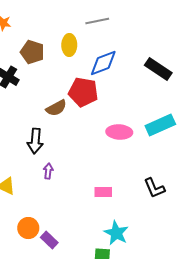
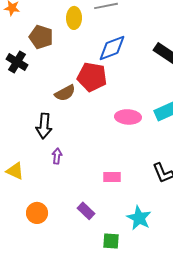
yellow ellipse: (69, 45) -> (74, 18), moved
cyan star: (116, 233) -> (139, 218), moved
purple rectangle: (49, 240) -> (86, 211), moved

